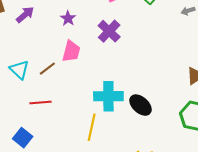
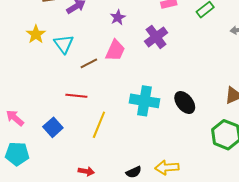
cyan triangle: (19, 70) -> (64, 44), moved
black ellipse: (141, 105) -> (185, 103), moved
yellow line: (92, 127) -> (99, 125), moved

